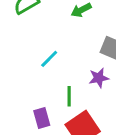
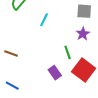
cyan line: (49, 59) -> (44, 20), moved

